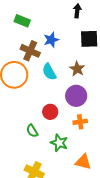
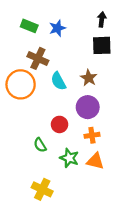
black arrow: (77, 11) -> (102, 19), moved
blue star: (51, 40) -> (57, 28), moved
orange triangle: (83, 162) -> (95, 161), moved

